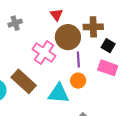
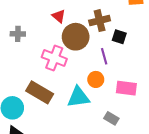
gray cross: (15, 23) -> (18, 34), turned 32
purple line: (78, 59) -> (104, 56), moved
pink rectangle: (108, 68) -> (126, 88), moved

